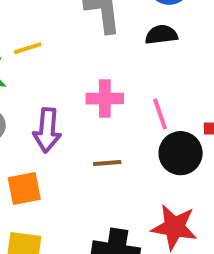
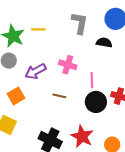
purple arrow: (47, 130) -> (36, 71), turned 40
orange square: (24, 189) -> (16, 96), turned -36

